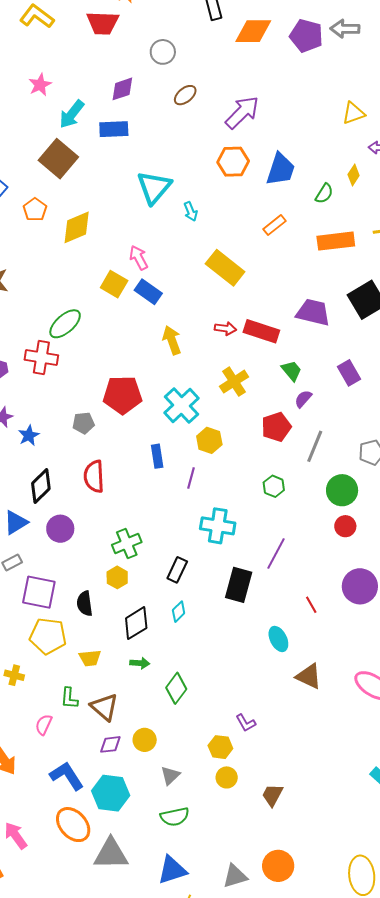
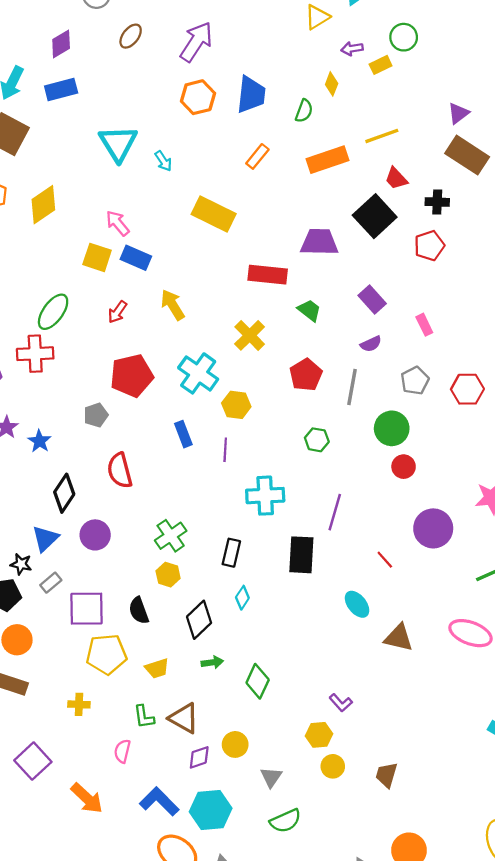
red arrow: (225, 329) -> (117, 312), moved, turned 130
purple semicircle: (303, 399) -> (371, 344), moved, turned -144

